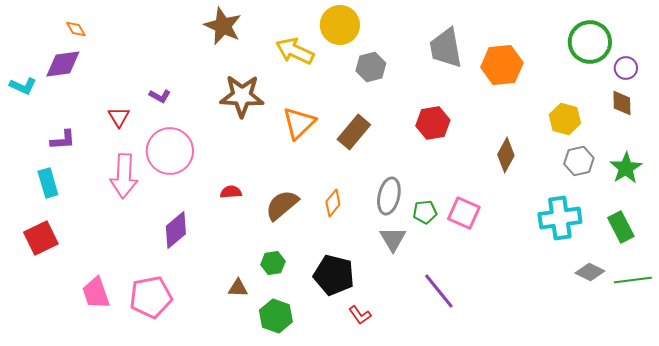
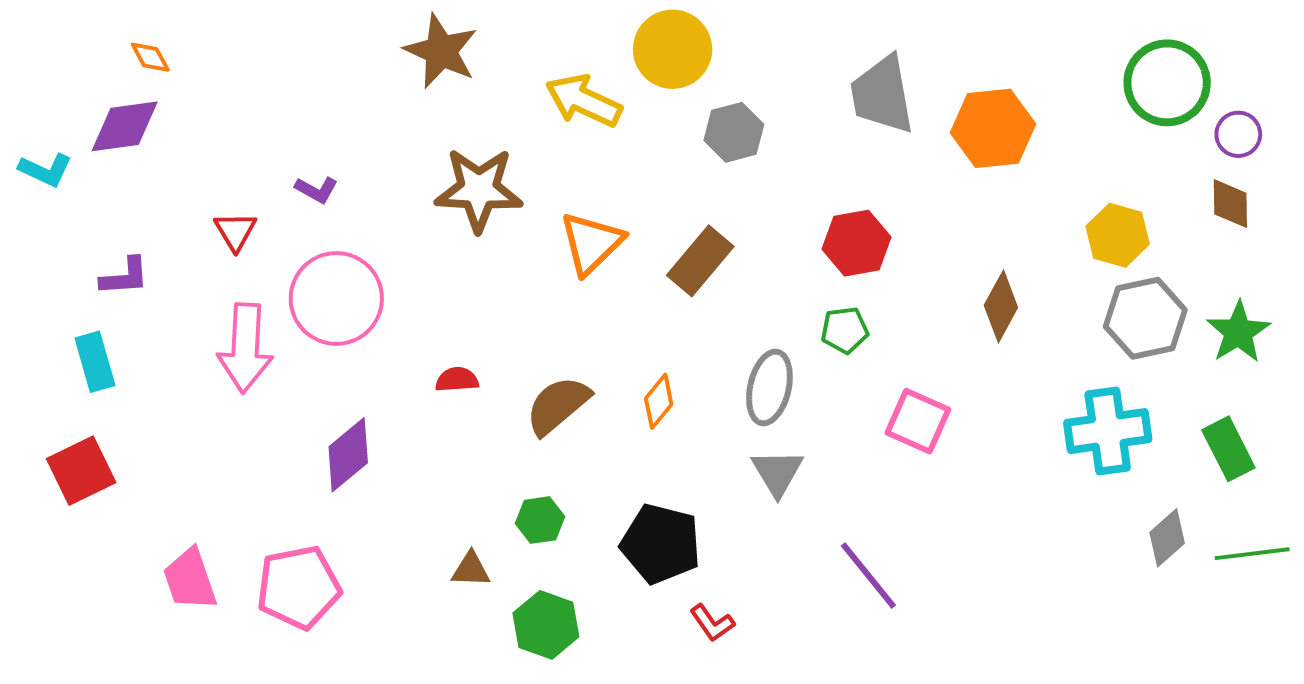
gray hexagon: (579, 161) -> (1145, 318), size x1.4
green pentagon: (425, 212) -> (845, 330), moved
gray diamond: (590, 272) -> (1167, 538), turned -68

